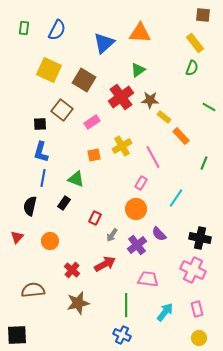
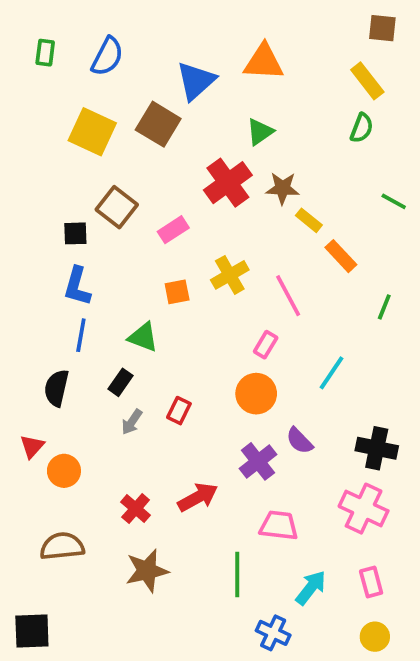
brown square: (84, 80) -> (158, 124), moved
gray arrow: (112, 235) -> (132, 422), moved
orange circle: (50, 241) -> (64, 471), moved
blue cross: (122, 335) -> (273, 633), moved

